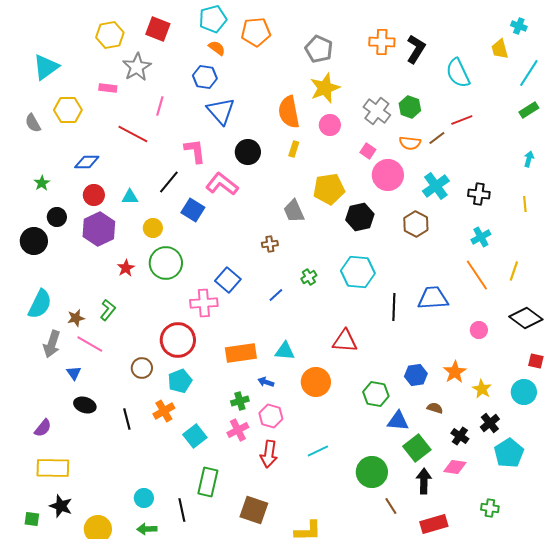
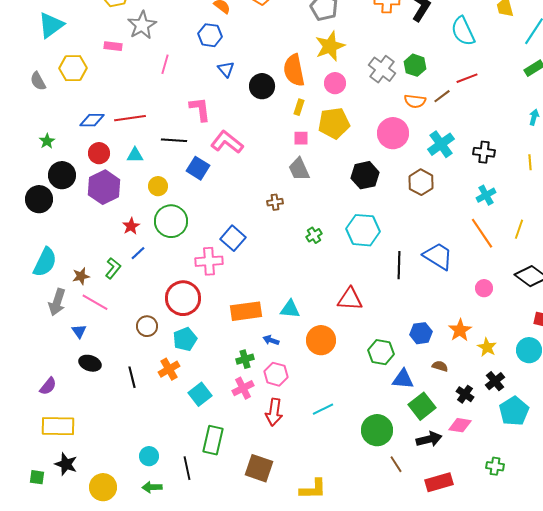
blue triangle: (221, 111) -> (226, 69), size x0.6
red line: (133, 134) -> (130, 118), moved, turned -36
pink square: (368, 151) -> (301, 138), moved, turned -35
black circle: (248, 152) -> (262, 86), moved
black line: (169, 182) -> (174, 140), turned 55
yellow pentagon: (329, 189) -> (334, 123), moved
black circle: (57, 217) -> (62, 175), size x1.4
blue line: (276, 295) -> (138, 253), moved
blue trapezoid: (433, 298) -> (438, 256), turned 36
black arrow: (424, 481) -> (429, 439), turned 75

